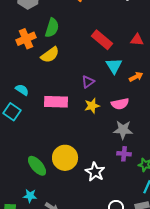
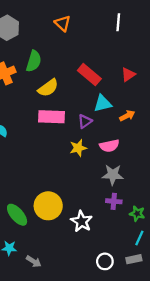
red triangle: (137, 40) -> (128, 75), turned -40
yellow semicircle: (50, 55) -> (48, 88), moved
cyan triangle: (114, 66) -> (103, 103), turned 48
purple triangle: (88, 82) -> (85, 121), moved
pink rectangle: (56, 102) -> (51, 117), moved

